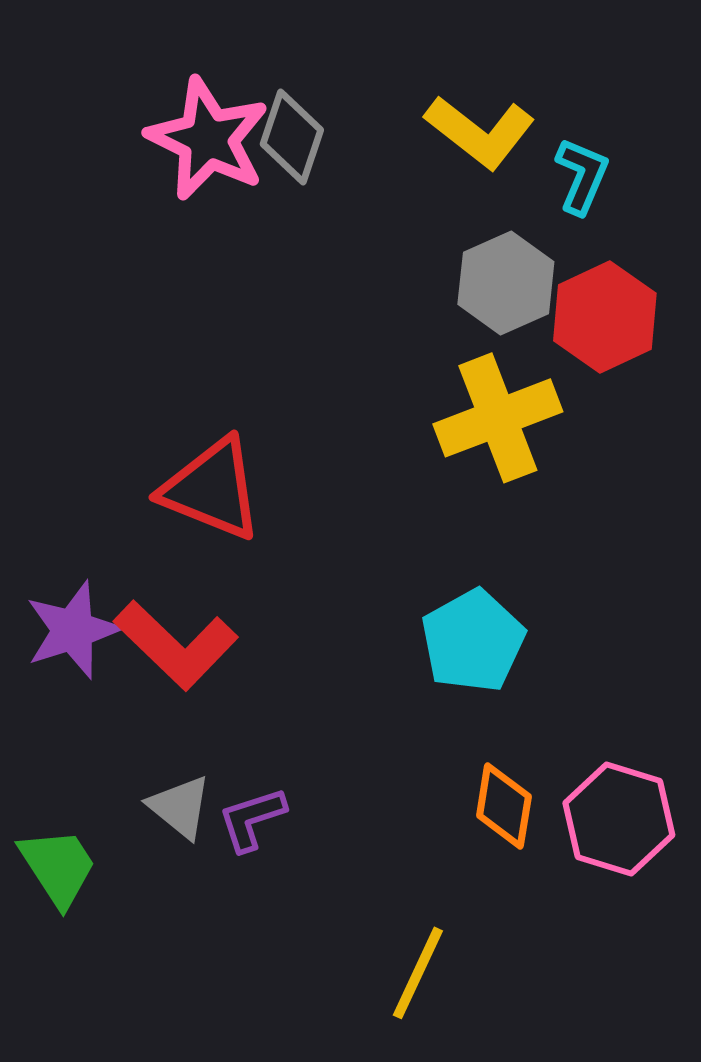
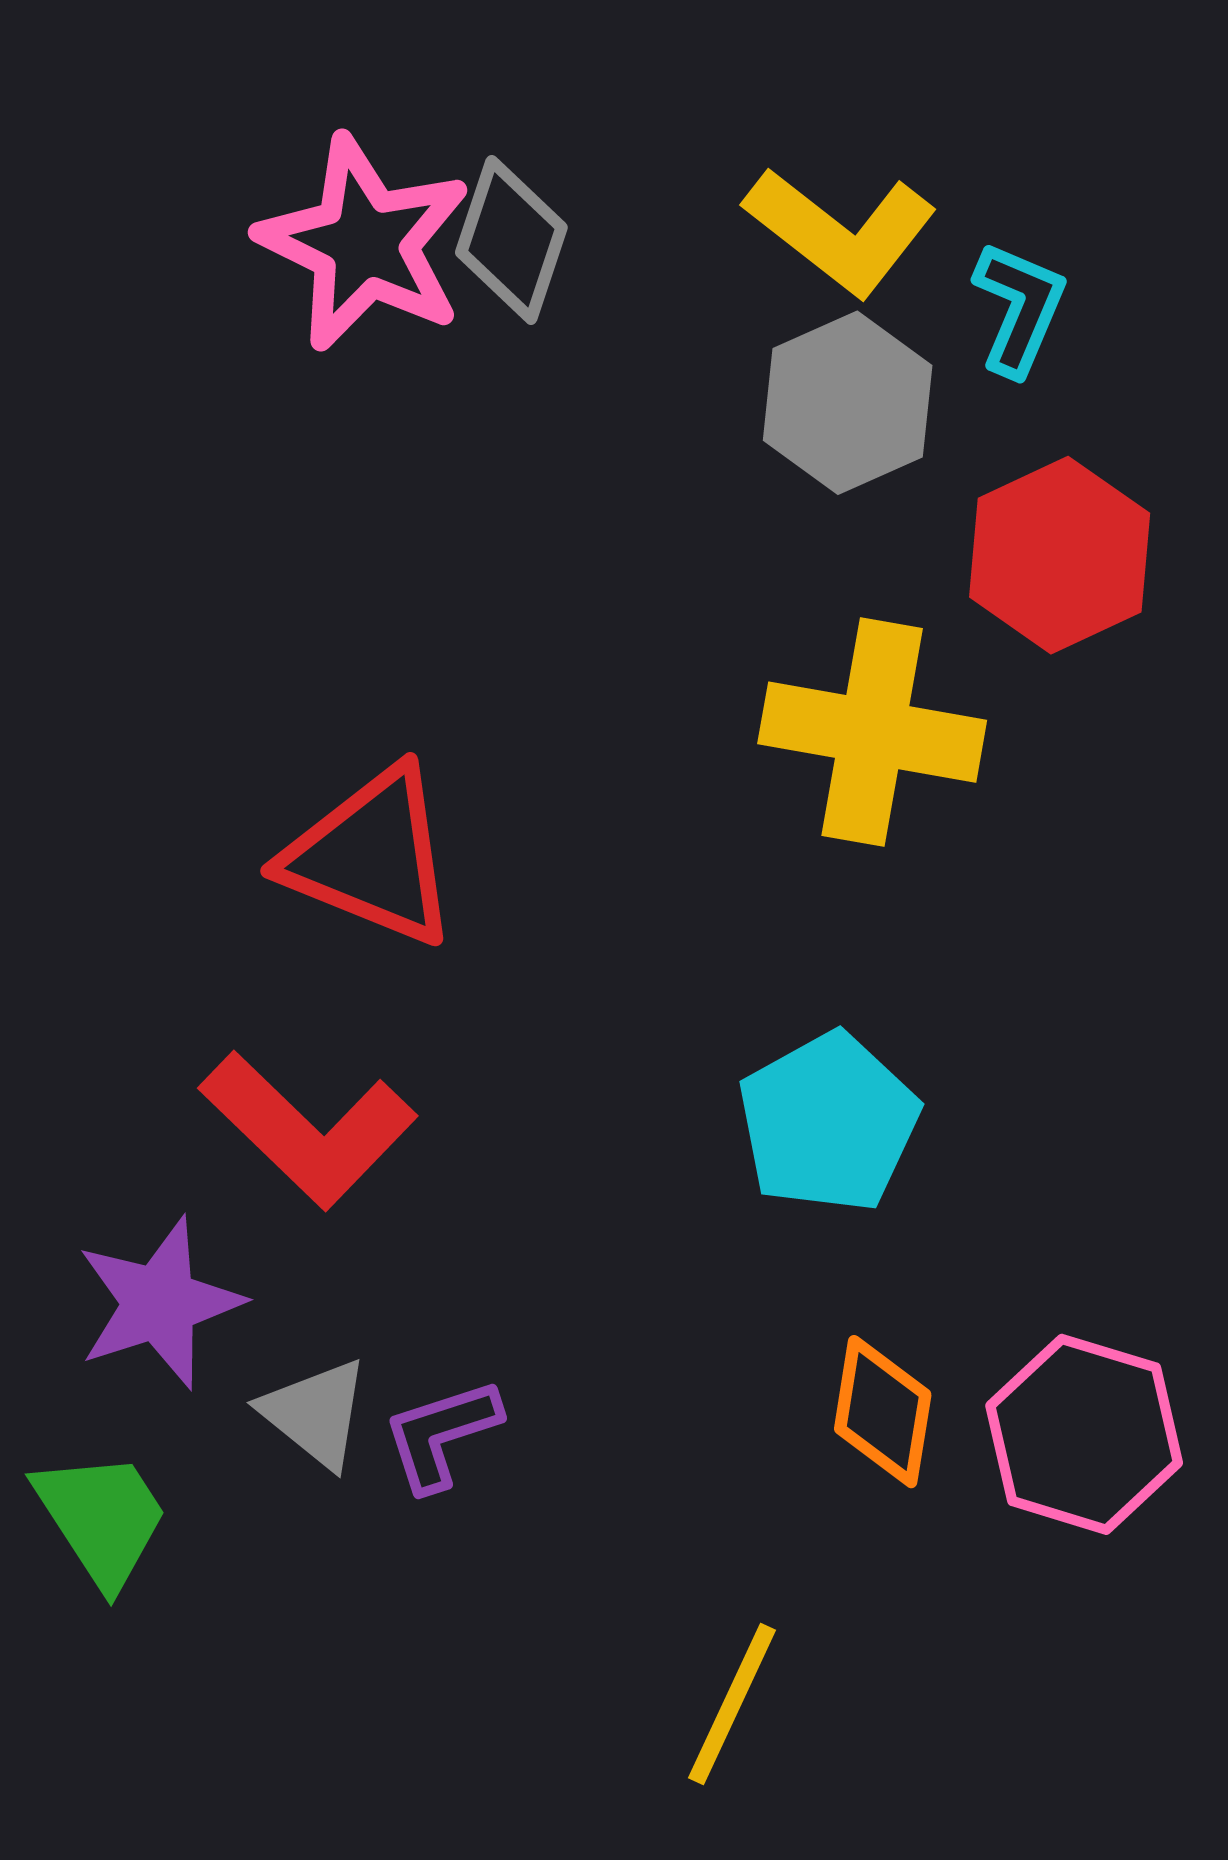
gray hexagon: (506, 283) -> (848, 403), moved
yellow cross: (498, 418) -> (872, 732), turned 31
purple star: (73, 630) -> (159, 1303), moved

